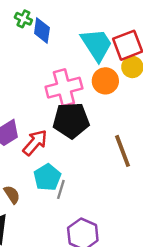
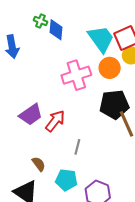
black pentagon: (71, 120) -> (114, 105), moved
cyan pentagon: (47, 177) -> (66, 180), moved, turned -30
gray line: (61, 189) -> (77, 147), moved

